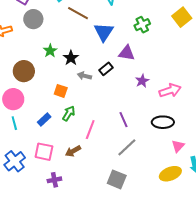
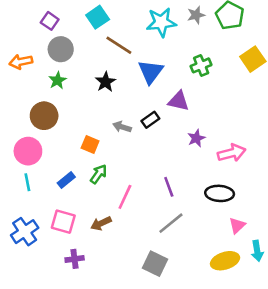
green star: (50, 51) -> (58, 80), moved
black star: (71, 58) -> (106, 82), moved

